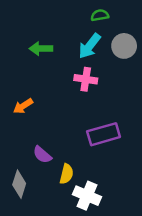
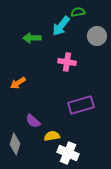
cyan arrow: (90, 46) -> (61, 26), moved
yellow semicircle: (67, 174) -> (52, 136), turned -112

